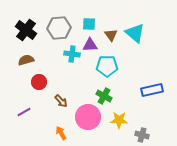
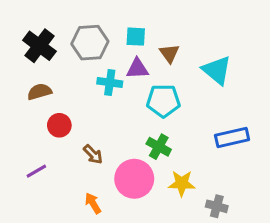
cyan triangle: (135, 33) -> (217, 70), moved

